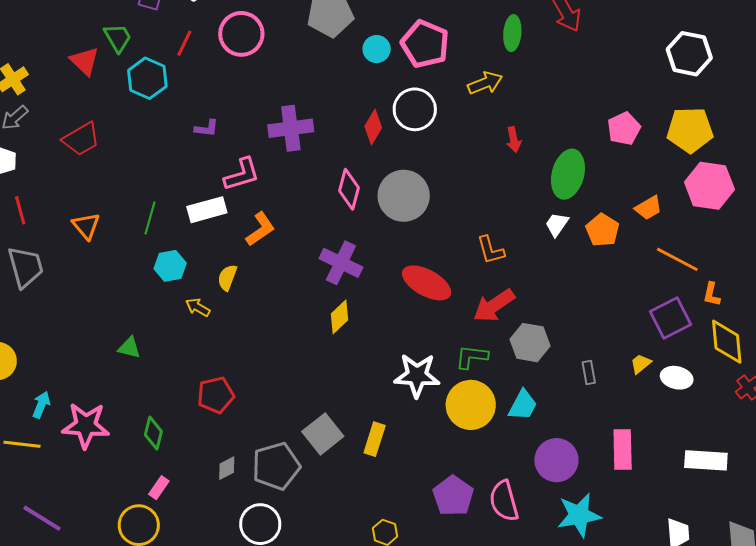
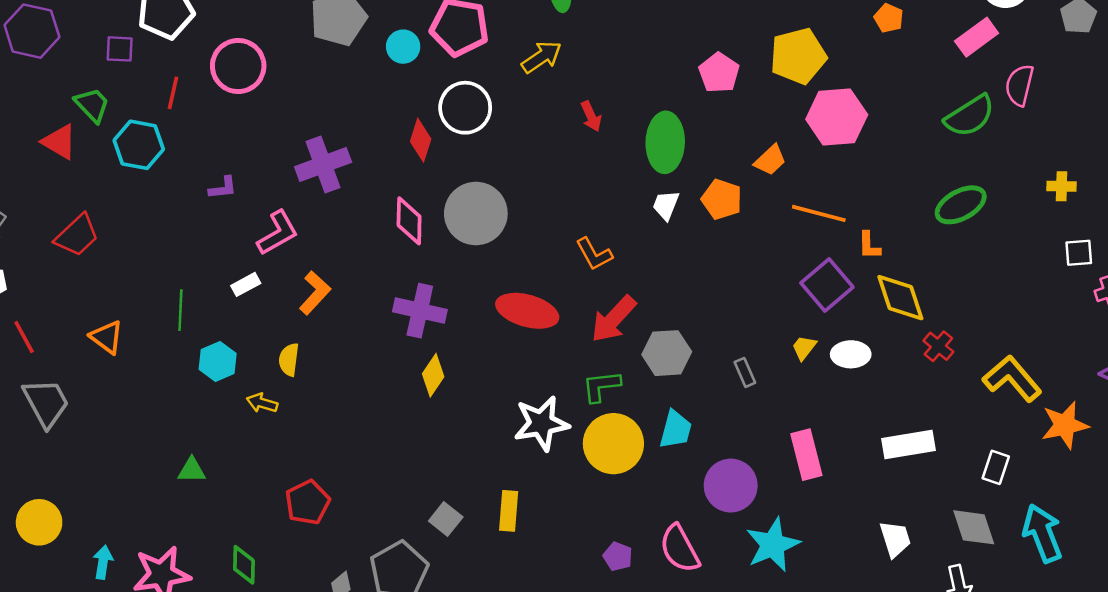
white rectangle: (207, 210) -> (246, 284), size x0.6
gray square: (323, 434) -> (446, 519), size x0.7
purple pentagon: (453, 496) -> (618, 556), size x0.6

